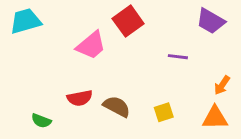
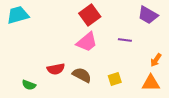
pink trapezoid: (91, 45) -> (87, 42), moved

